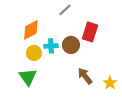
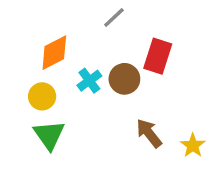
cyan cross: (51, 46) -> (89, 81), turned -32
yellow circle: (34, 53) -> (42, 96), moved

